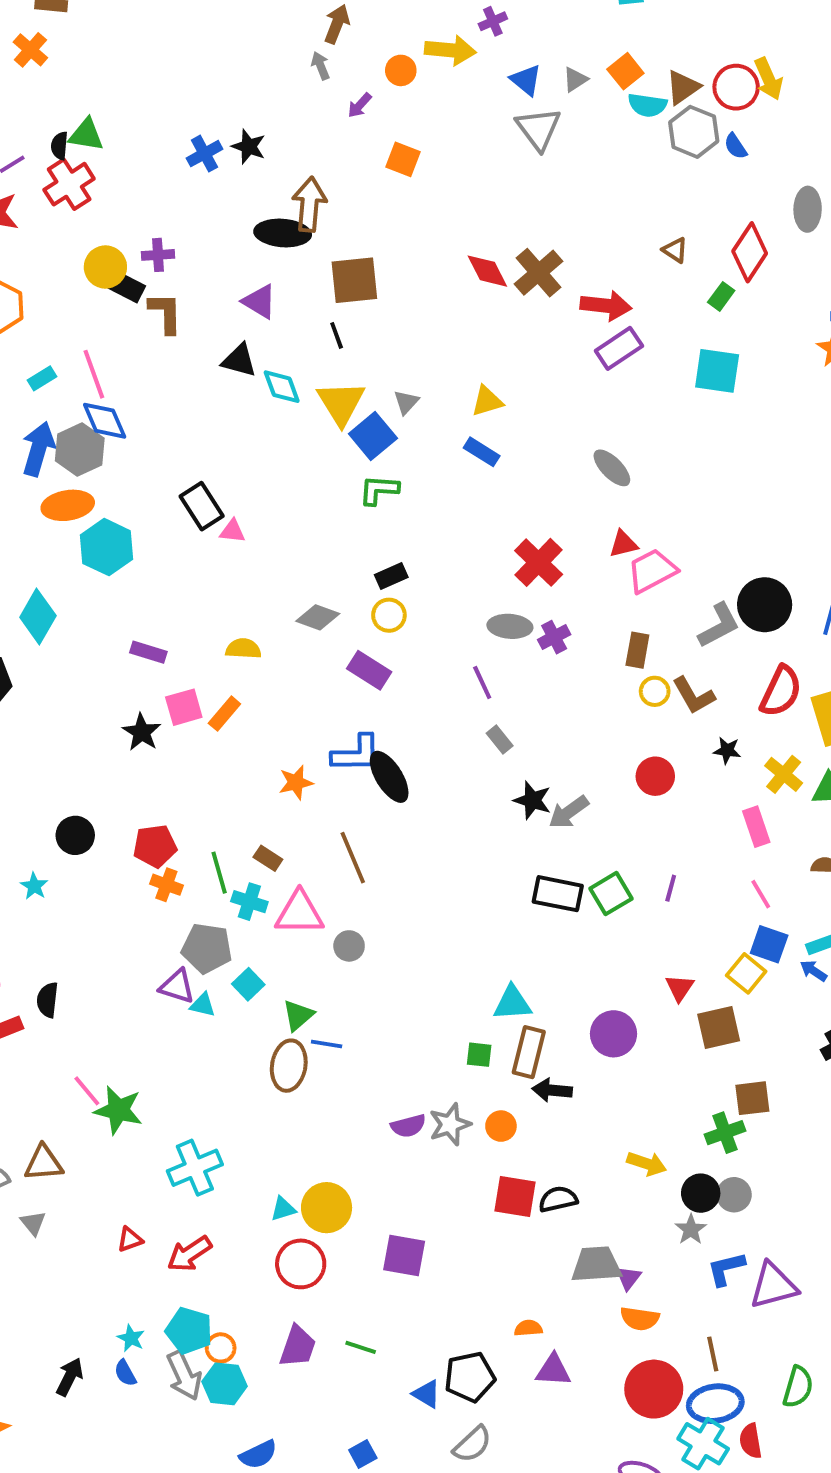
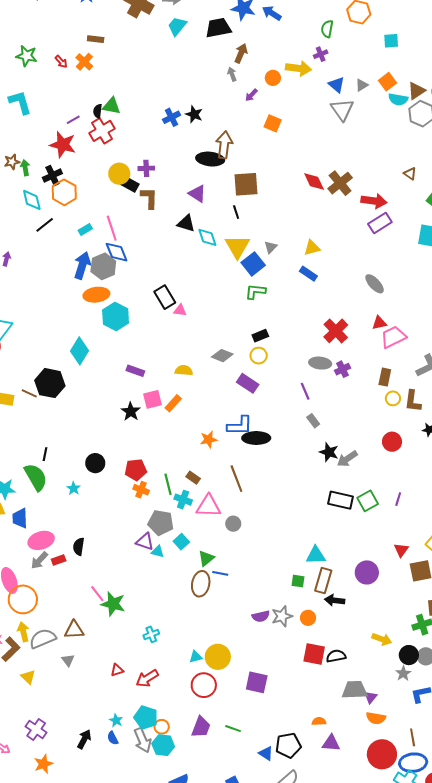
brown L-shape: (694, 696) -> (413, 401), turned 35
black ellipse: (389, 777) -> (256, 438), turned -60
cyan cross: (195, 1168) -> (151, 634), size x0.6

